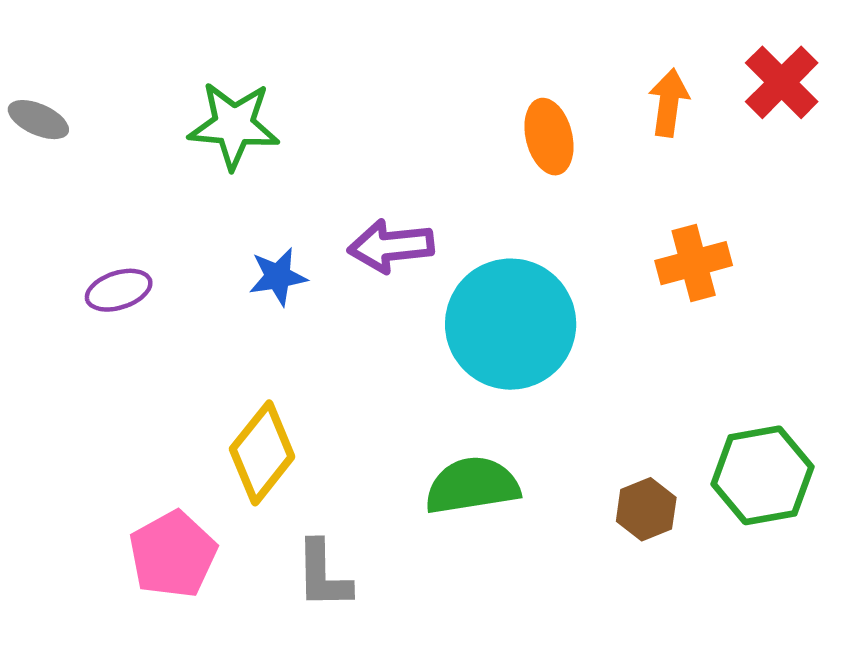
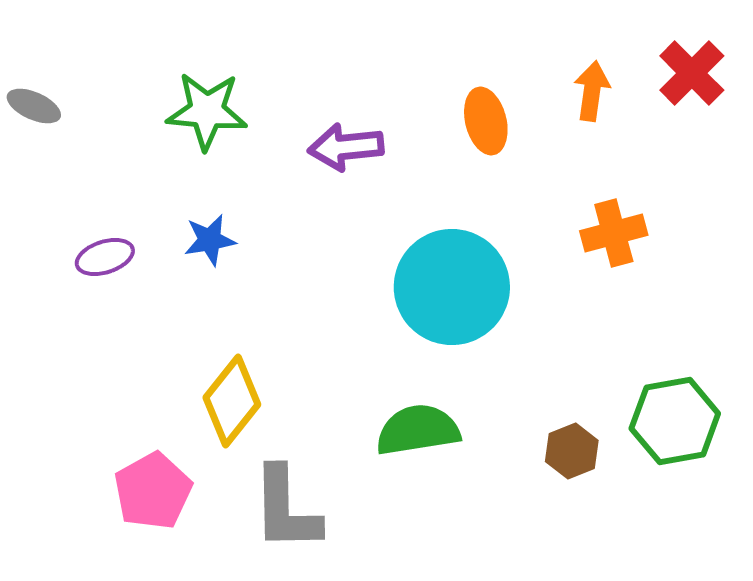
purple arrow: (391, 246) -> (346, 147), moved
blue star: (278, 277) -> (210, 240), moved
gray L-shape: (323, 575) -> (286, 509), size x1.4

